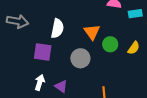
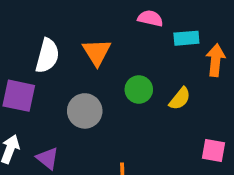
orange triangle: (92, 32) -> (97, 52), moved

